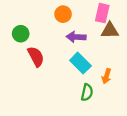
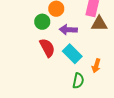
green circle: (21, 34) -> (42, 22), moved
red semicircle: (36, 57) -> (47, 48), moved

